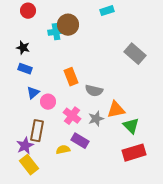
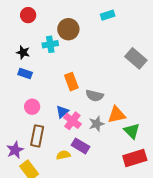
cyan cross: (56, 32) -> (50, 44), moved
blue triangle: (33, 93) -> (62, 112), moved
pink circle: (48, 102) -> (32, 107), moved
purple star: (25, 146) -> (15, 150), moved

